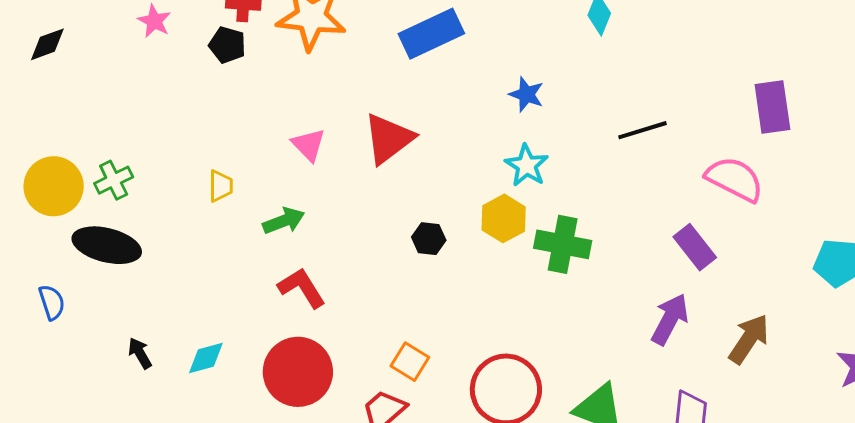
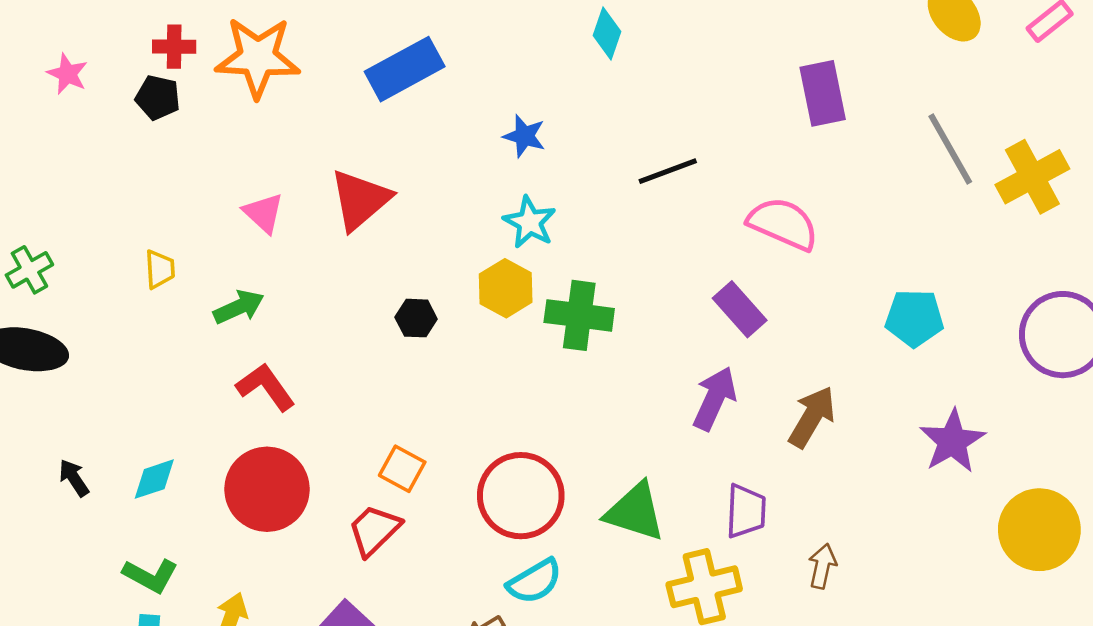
purple rectangle: (772, 107) -> (823, 93), moved

